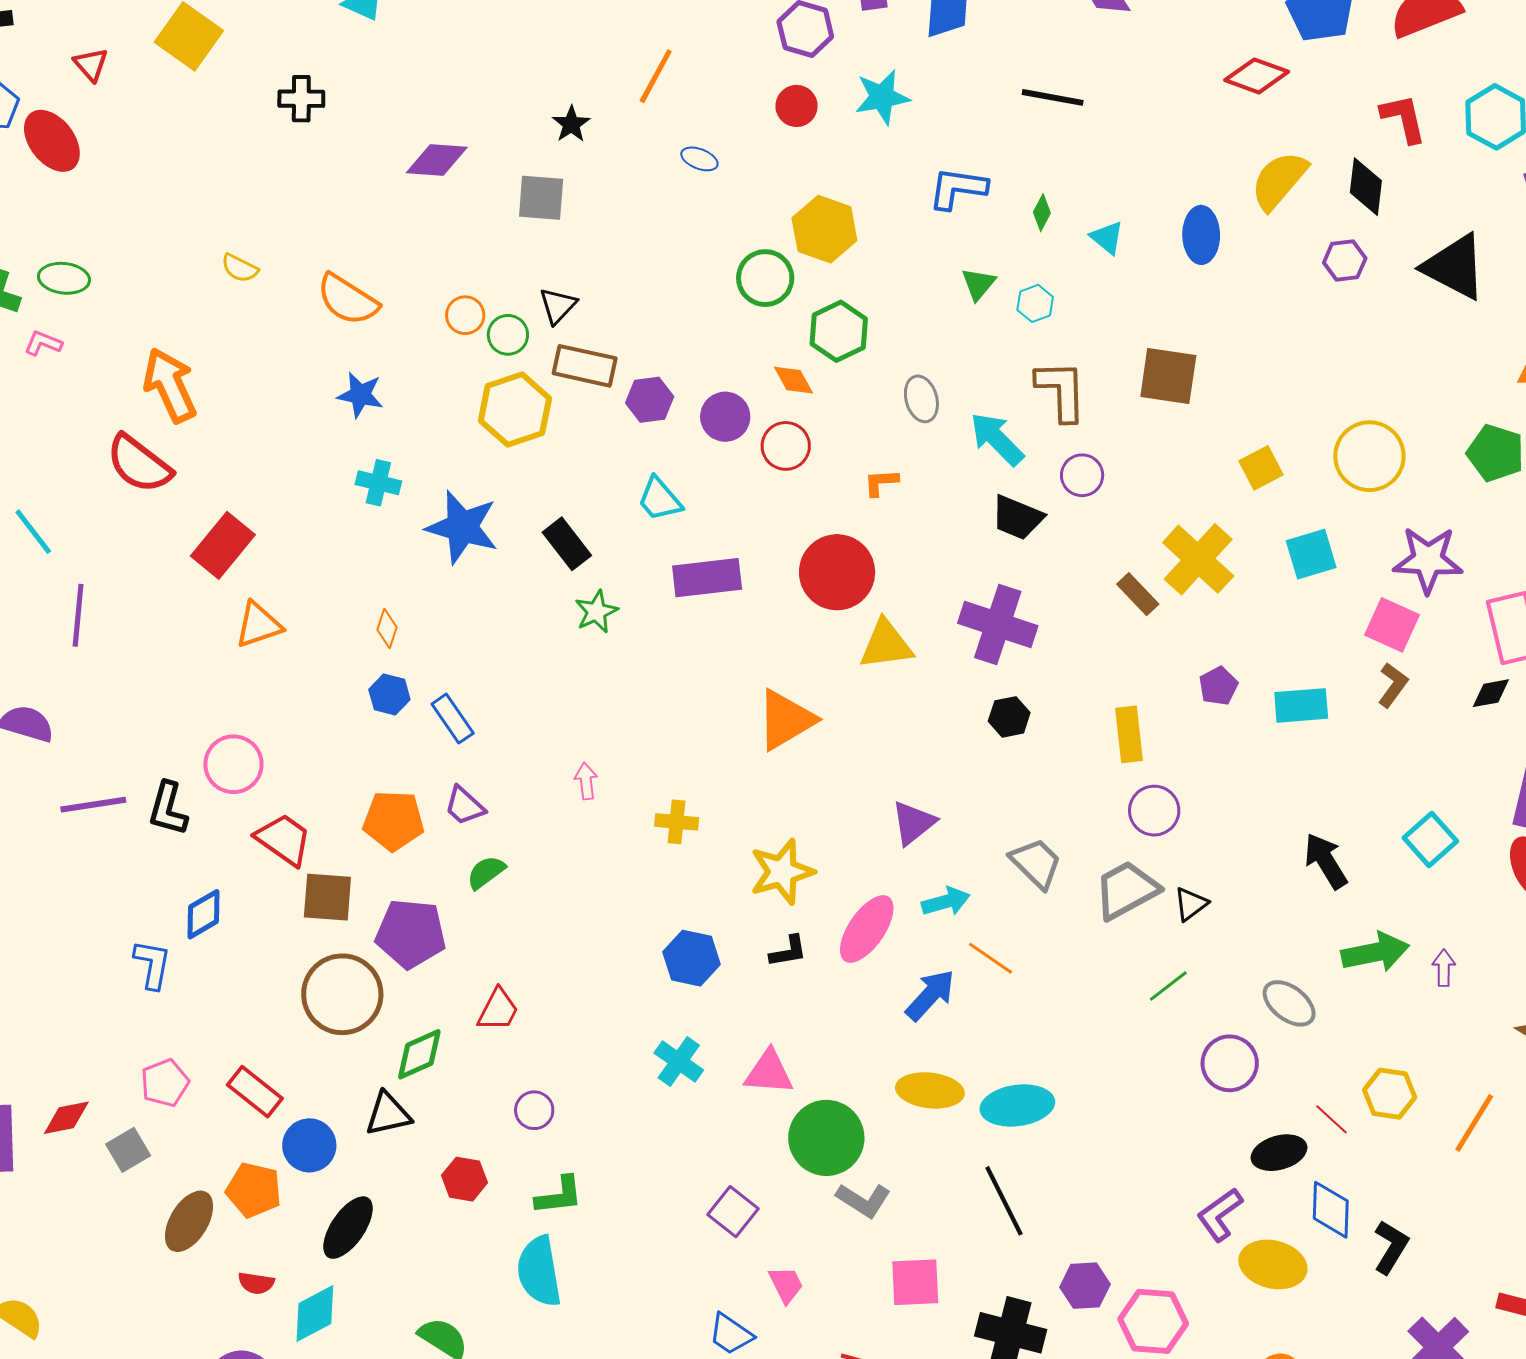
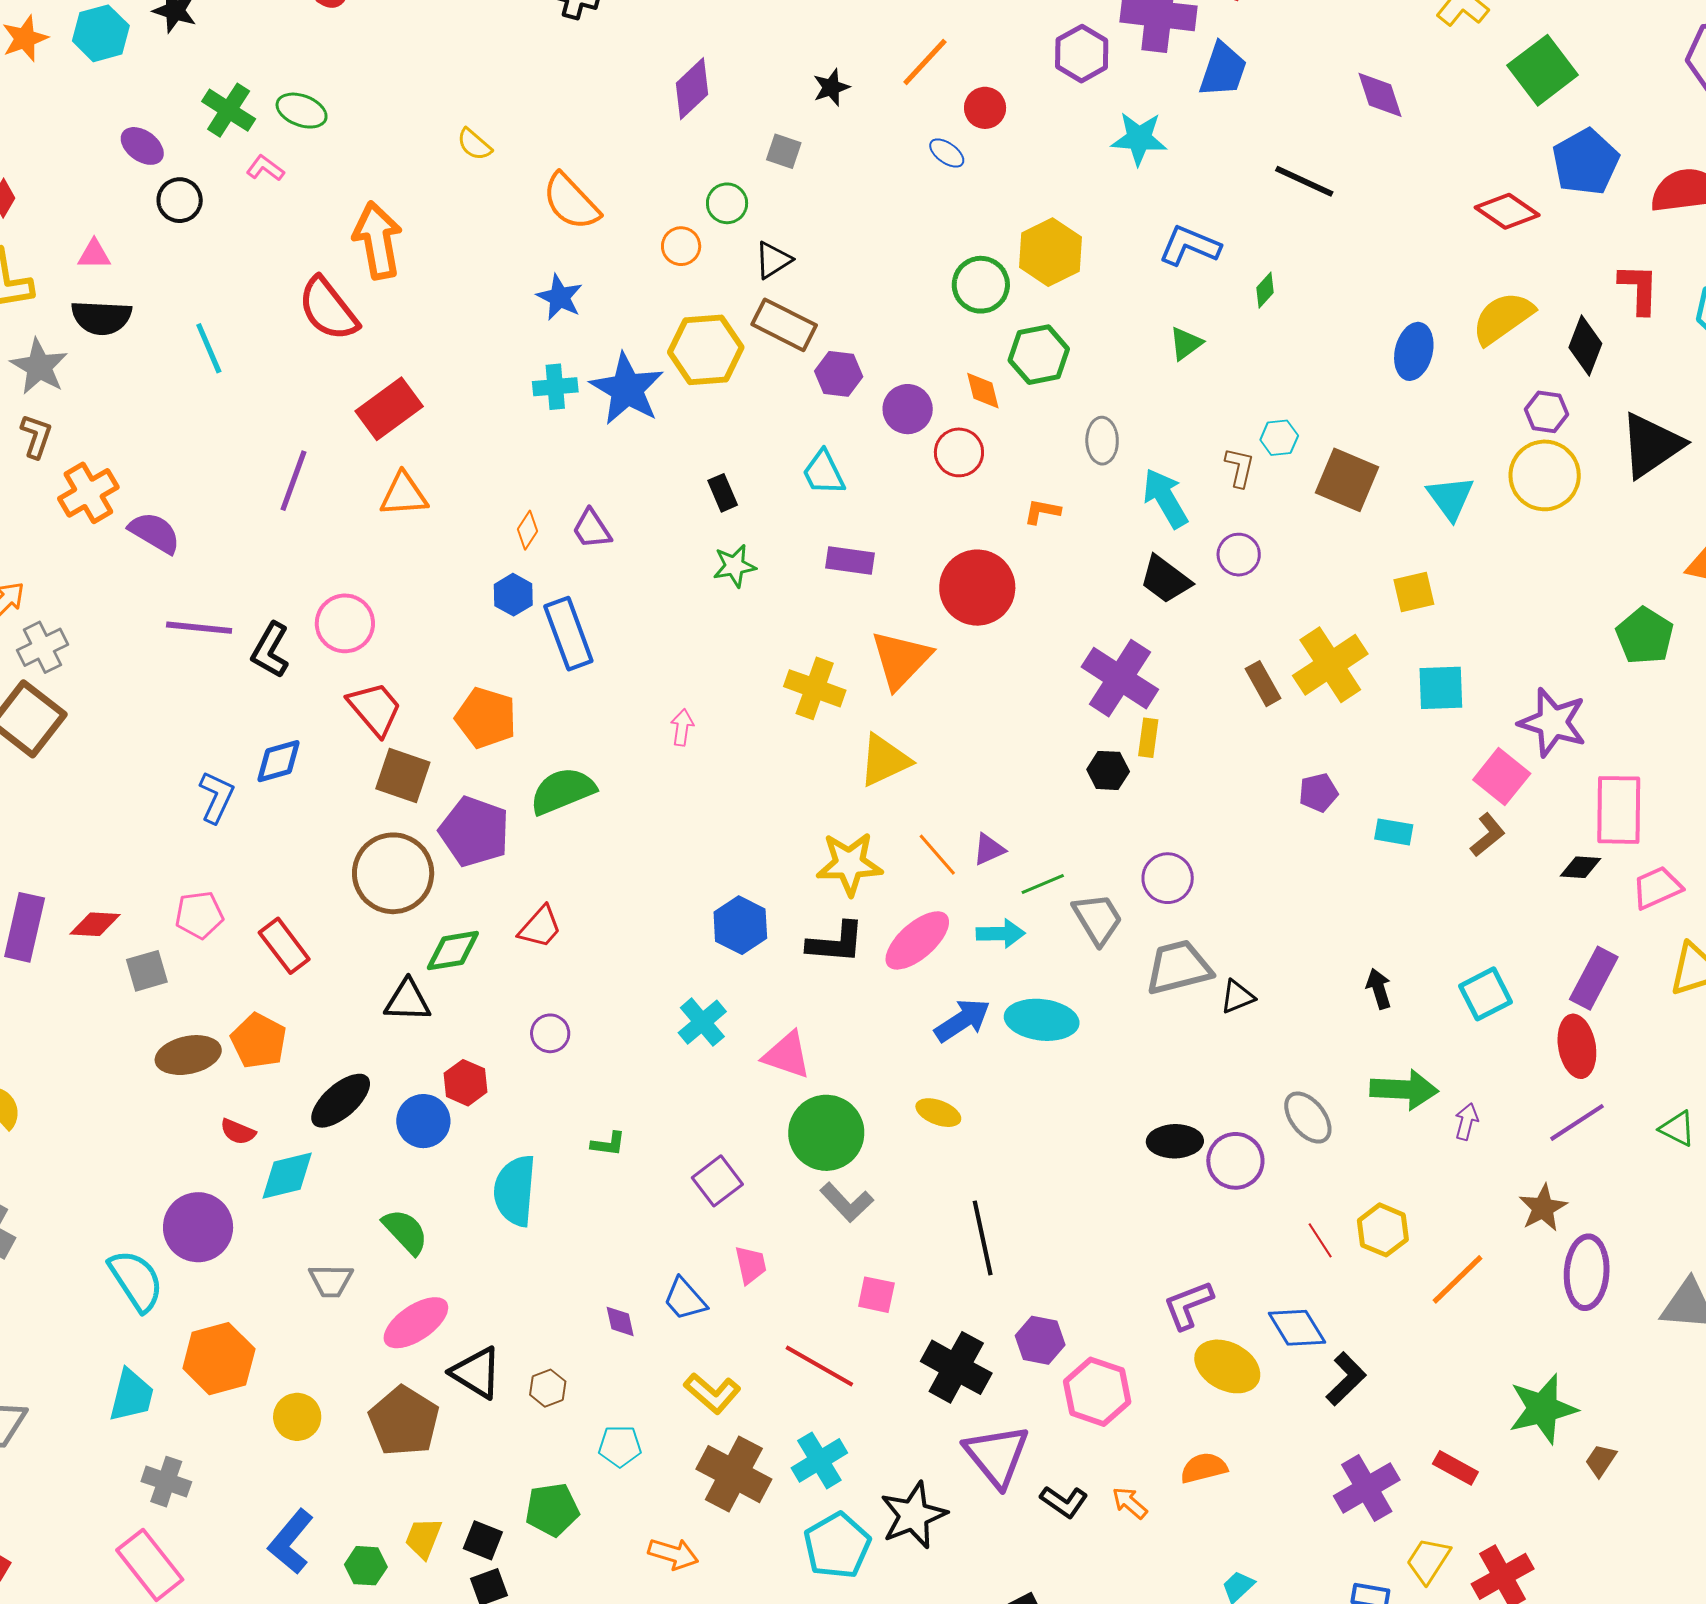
red circle: (797, 106) -> (985, 108), moved
purple diamond: (437, 160) -> (692, 89), turned -62
gray square: (541, 198) -> (784, 151), size x0.7
cyan triangle: (1107, 237) -> (1450, 498), moved, size x1.4
black triangle: (1455, 267) -> (1651, 445), turned 44
cyan hexagon: (1035, 303) -> (1279, 438), moved
green circle: (508, 335) -> (727, 203), moved
brown L-shape: (1061, 391) -> (1240, 467), size x0.6
yellow circle: (1369, 456) -> (1545, 475), moved
cyan cross: (378, 483) -> (555, 387), turned -33
blue star: (462, 527) -> (627, 389), moved
black rectangle: (567, 544) -> (723, 493), size x0.7
purple rectangle: (707, 578) -> (850, 560), size x0.7
purple line: (78, 615) -> (293, 481), moved
yellow triangle: (886, 645) -> (885, 760), moved, turned -32
cyan rectangle: (1301, 705) -> (1394, 832), size x0.7
blue rectangle: (453, 719) -> (568, 634), size x1.4
orange triangle: (786, 720) -> (901, 660), moved, turned -30
yellow rectangle: (1129, 734) -> (1148, 738), moved, size x0.7
purple trapezoid: (465, 806) -> (592, 529), moved
purple circle: (1154, 811) -> (1168, 878), moved
yellow cross: (677, 822) -> (815, 688), moved, size x1.4
purple triangle: (913, 823) -> (989, 849), size x0.7
black arrow: (1326, 861) -> (1379, 989), size x0.7
green semicircle: (486, 872) -> (563, 791), size x1.6
black L-shape: (788, 951) -> (836, 943), size x1.5
orange line: (990, 958) -> (937, 855), moved
green line: (1168, 986) -> (1043, 884), moved
yellow ellipse: (930, 1090) -> (938, 1113), size x0.7
cyan ellipse: (1017, 1105) -> (1042, 1020), moved
blue circle: (309, 1145) -> (423, 1121), moved
black ellipse: (1279, 1153) -> (1175, 1141), moved
green L-shape: (559, 1196) -> (608, 1144), moved, size x0.7
blue diamond: (1331, 1210) -> (1297, 1328), turned -48
brown ellipse: (189, 1221) -> (188, 1055), turned 32
pink square: (915, 1282) -> (876, 1295), size x0.7

